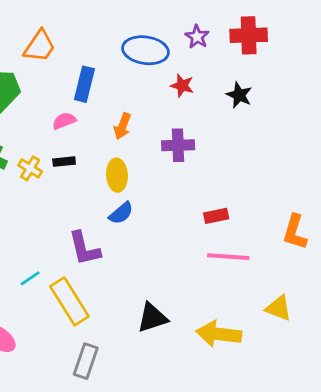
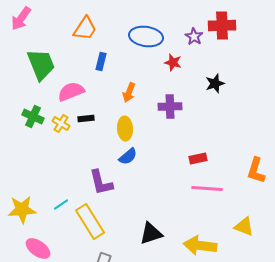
purple star: (197, 37) -> (194, 36), moved
orange trapezoid: (40, 46) -> (85, 28), moved
blue rectangle: (84, 84) -> (101, 62), size x0.7
black star: (239, 95) -> (215, 84), moved, turned 30
pink semicircle: (64, 121) -> (71, 92), moved, size x1.5

